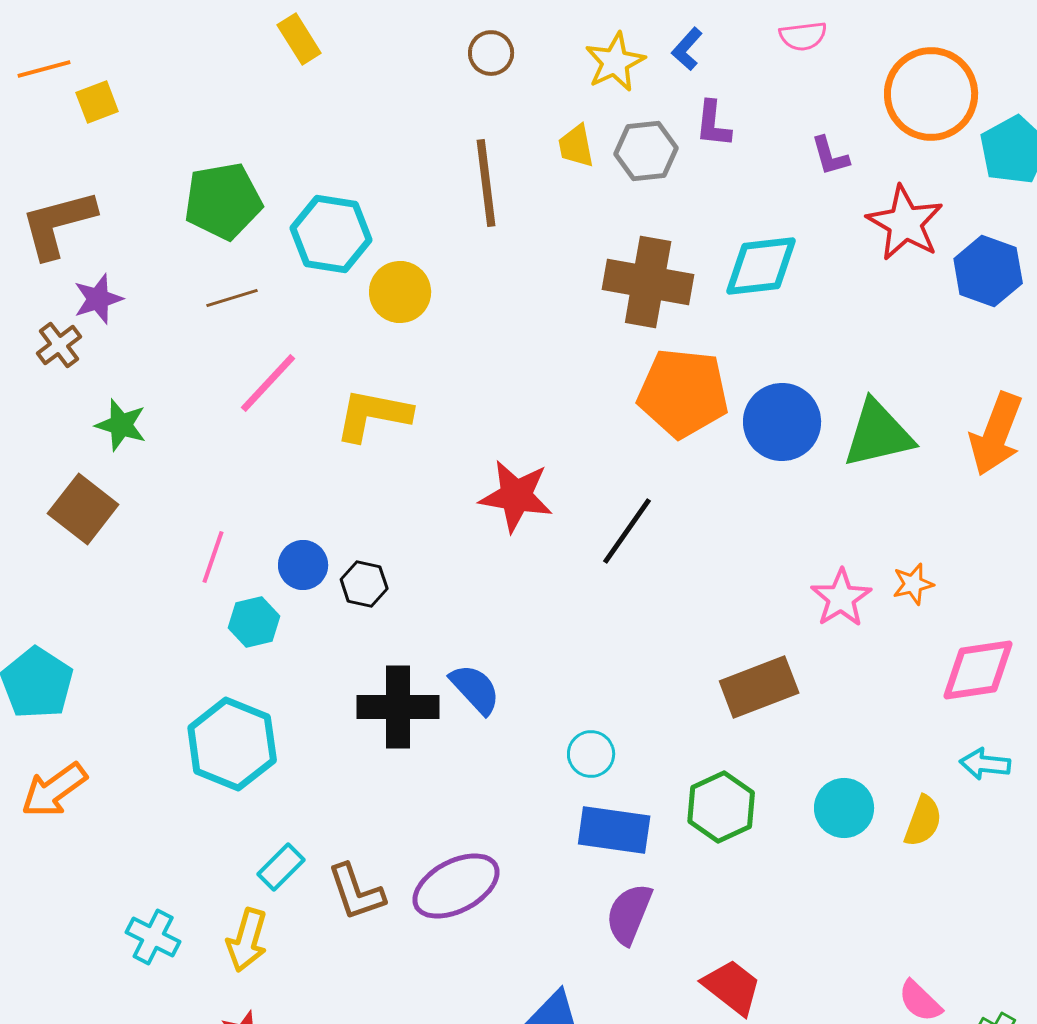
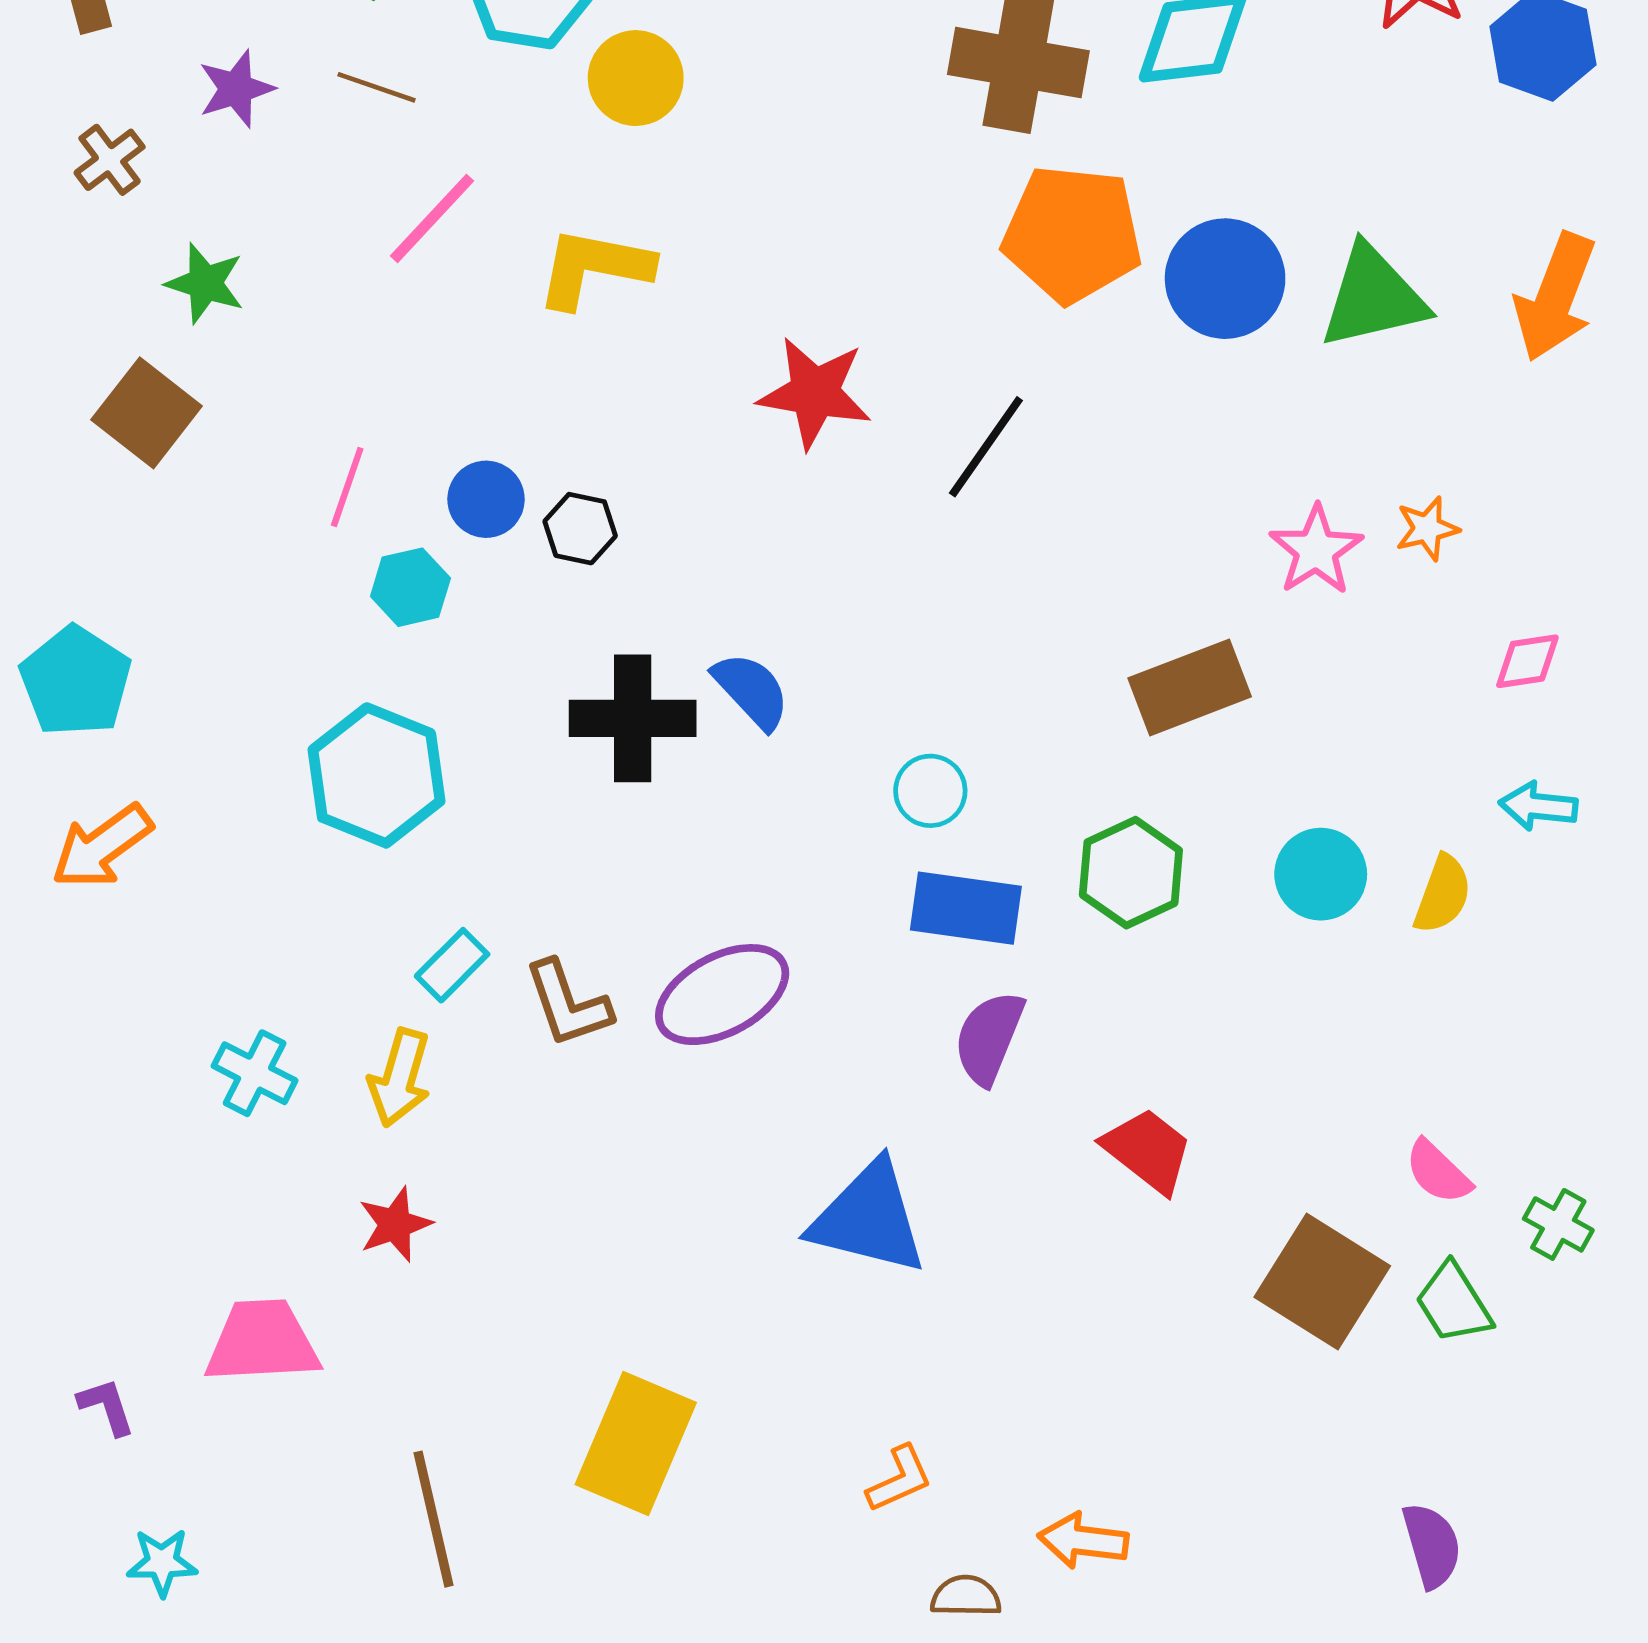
brown line: (232, 298) -> (376, 87), turned 36
purple star: (98, 299) -> (236, 89), moved
pink diamond: (978, 670) -> (1527, 661), size x0.6

